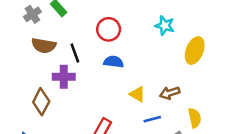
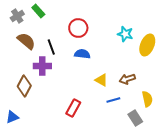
cyan star: (165, 26) -> (125, 34), moved
brown semicircle: (44, 46) -> (26, 41), turned -150

